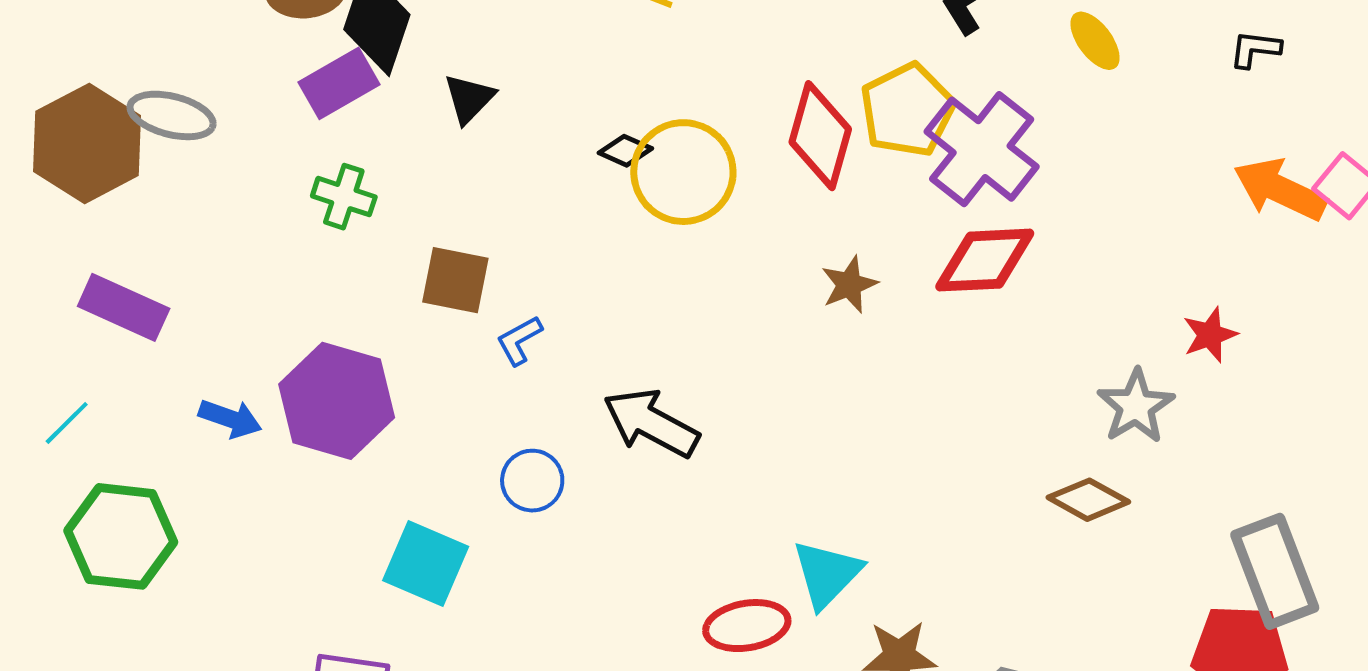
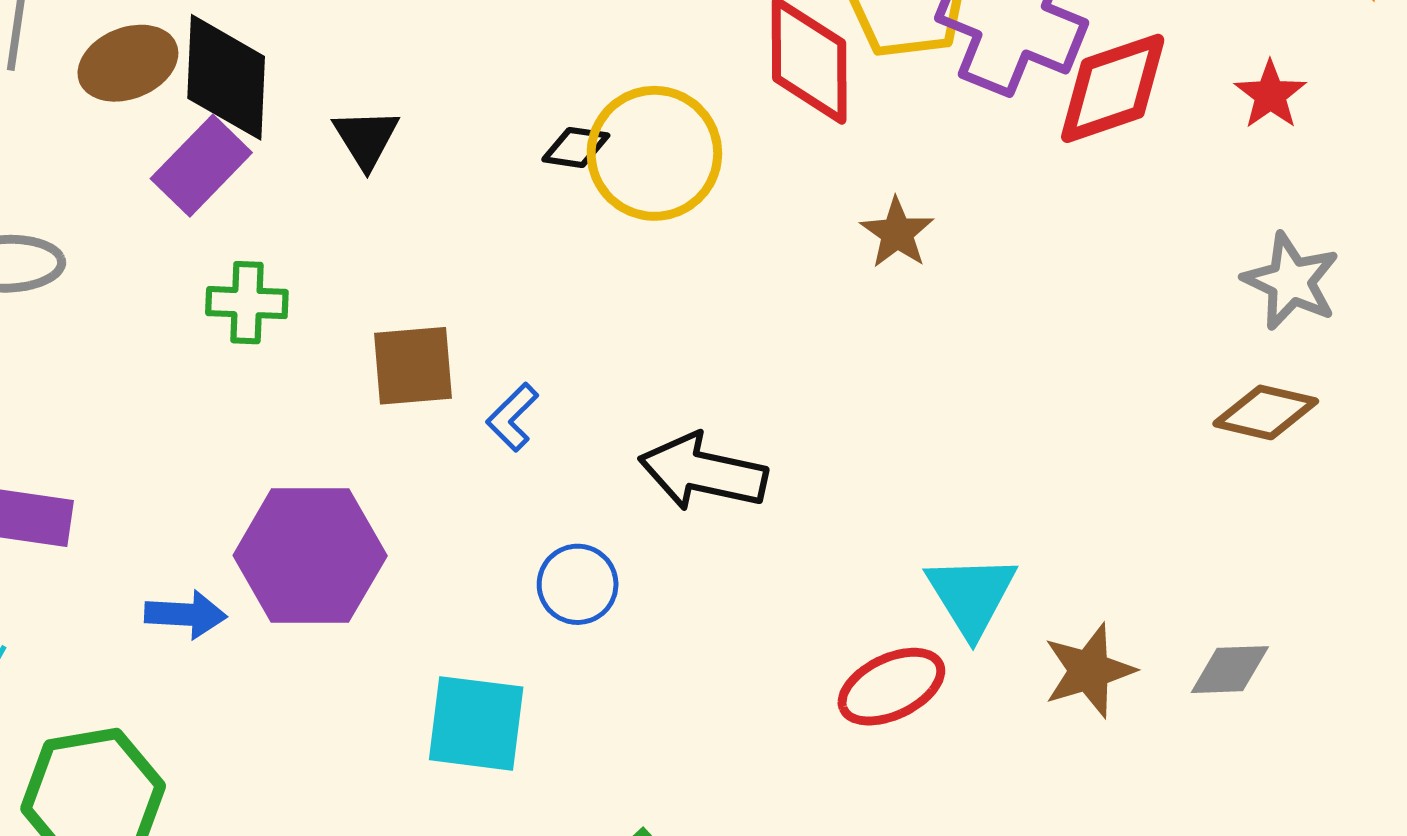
red diamond: (985, 260) -> (1113, 88), moved
red star: (1210, 335) -> (1270, 95), moved

